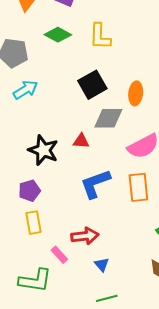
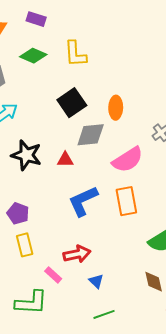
black star: (43, 150) -> (26, 155), moved
purple pentagon: (29, 191) -> (18, 213), turned -30

